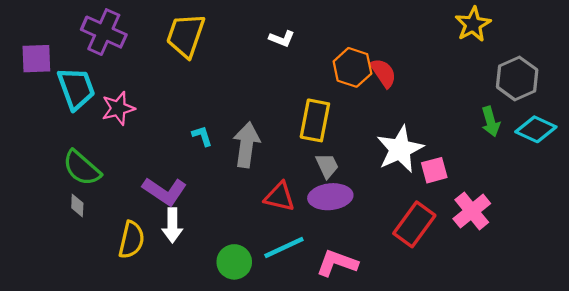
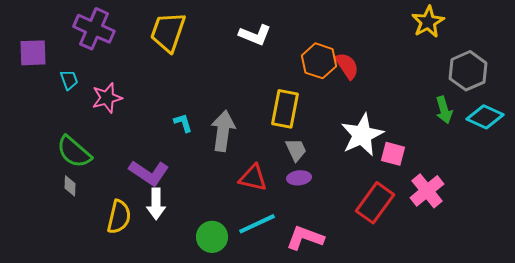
white L-shape: (282, 39) -> (255, 35), size x1.4
cyan trapezoid: (76, 88) -> (69, 80), size x0.5
pink square: (434, 170) -> (393, 154), turned 30
purple ellipse: (330, 197) -> (299, 178), size x0.6

